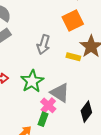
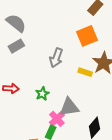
green star: (32, 81) -> (42, 94), size x0.6
gray triangle: (60, 93) -> (69, 107), turned -45

